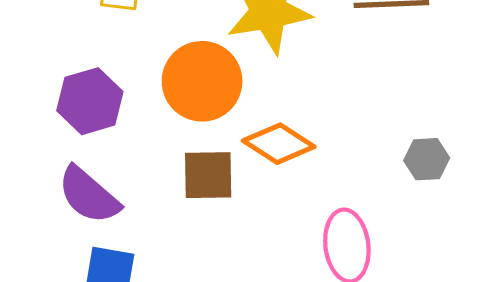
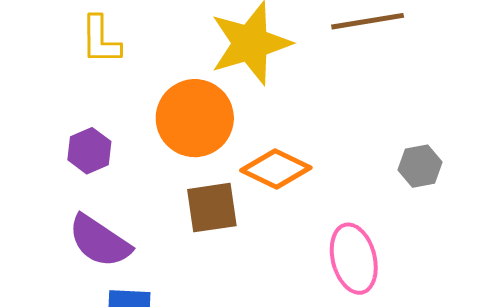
purple hexagon: (90, 101) -> (89, 151), size x0.7

